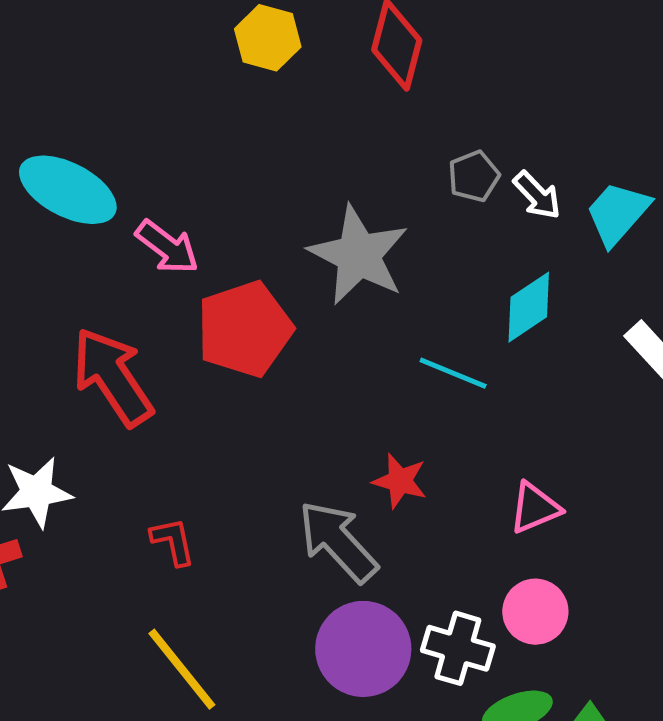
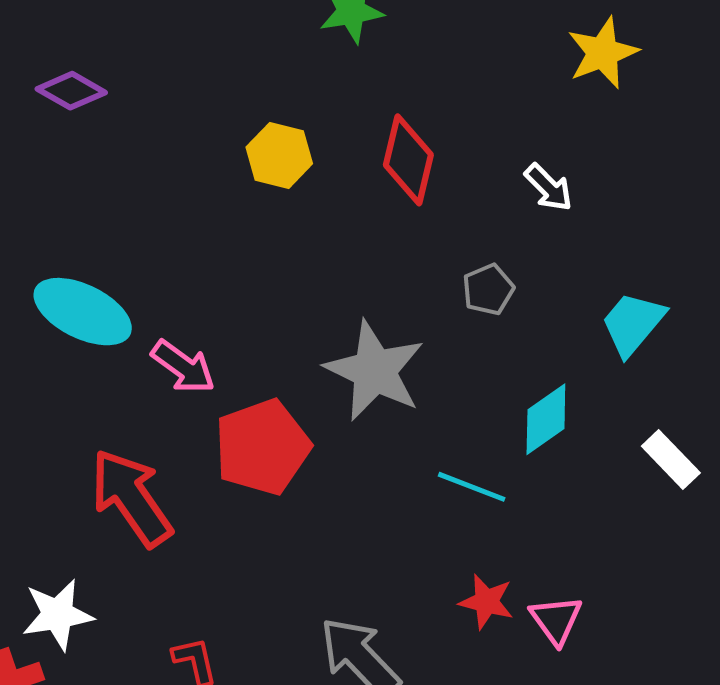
white arrow: (537, 195) -> (549, 187), moved
red star: (400, 481) -> (486, 602), moved
pink triangle: (535, 508) -> (556, 620), turned -42

